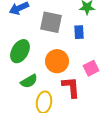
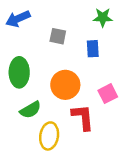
gray square: (51, 22) -> (58, 36), size x0.6
green ellipse: (20, 51) -> (19, 72), turned -30

